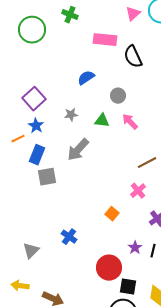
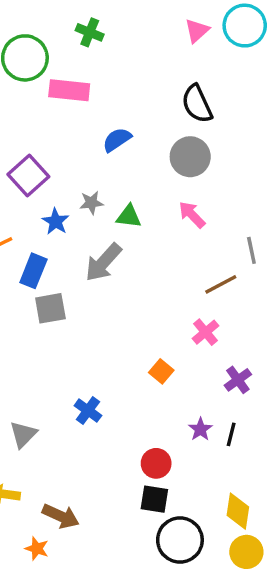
pink rectangle: (105, 40) -> (69, 90), moved
gray circle: (118, 96) -> (190, 157), moved, size x1.5
green triangle: (102, 121) -> (129, 216), moved
blue star: (36, 126) -> (56, 221), moved
red circle: (109, 268) -> (156, 463), size x0.7
black square: (128, 287) -> (154, 499), moved

